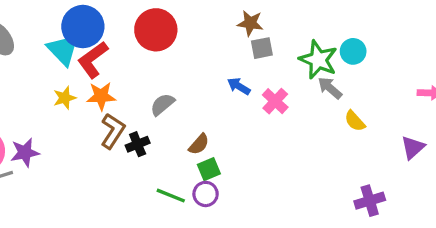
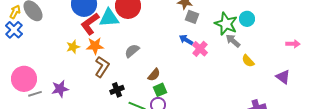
gray square: (262, 48) -> (192, 17), turned 32
cyan triangle: (63, 50) -> (109, 18), moved, turned -50
blue arrow: (239, 86) -> (186, 40), moved
black cross: (138, 144) -> (117, 90), moved
purple triangle: (413, 148) -> (283, 77), turned -42
purple star: (25, 153) -> (60, 89), moved

